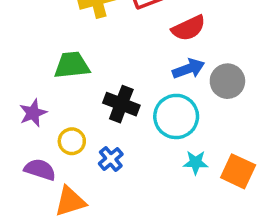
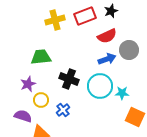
gray circle: (227, 81) -> (129, 50), moved
purple star: (33, 113) -> (28, 84), moved
cyan star: (196, 162) -> (122, 93), moved

